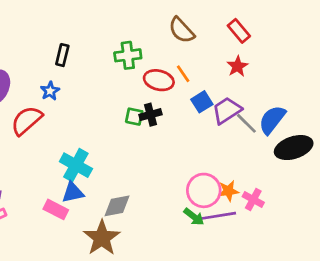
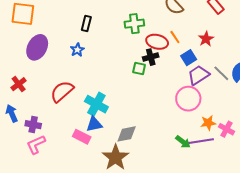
red star: (237, 66) -> (206, 39), moved
purple trapezoid: (227, 110) -> (198, 75), moved
black cross: (151, 115) -> (151, 57), moved
red semicircle: (27, 120) -> (62, 91), moved
pink circle: (204, 190) -> (188, 99), moved

